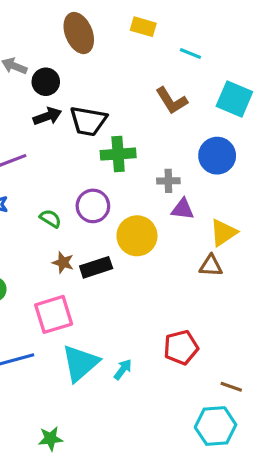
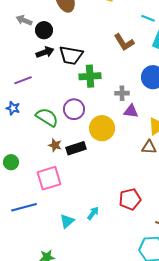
cyan line: (190, 53) -> (148, 18), moved
green semicircle: (50, 219) -> (47, 117), size x1.6
cyan triangle: (80, 363) -> (67, 221), moved, size x0.6

